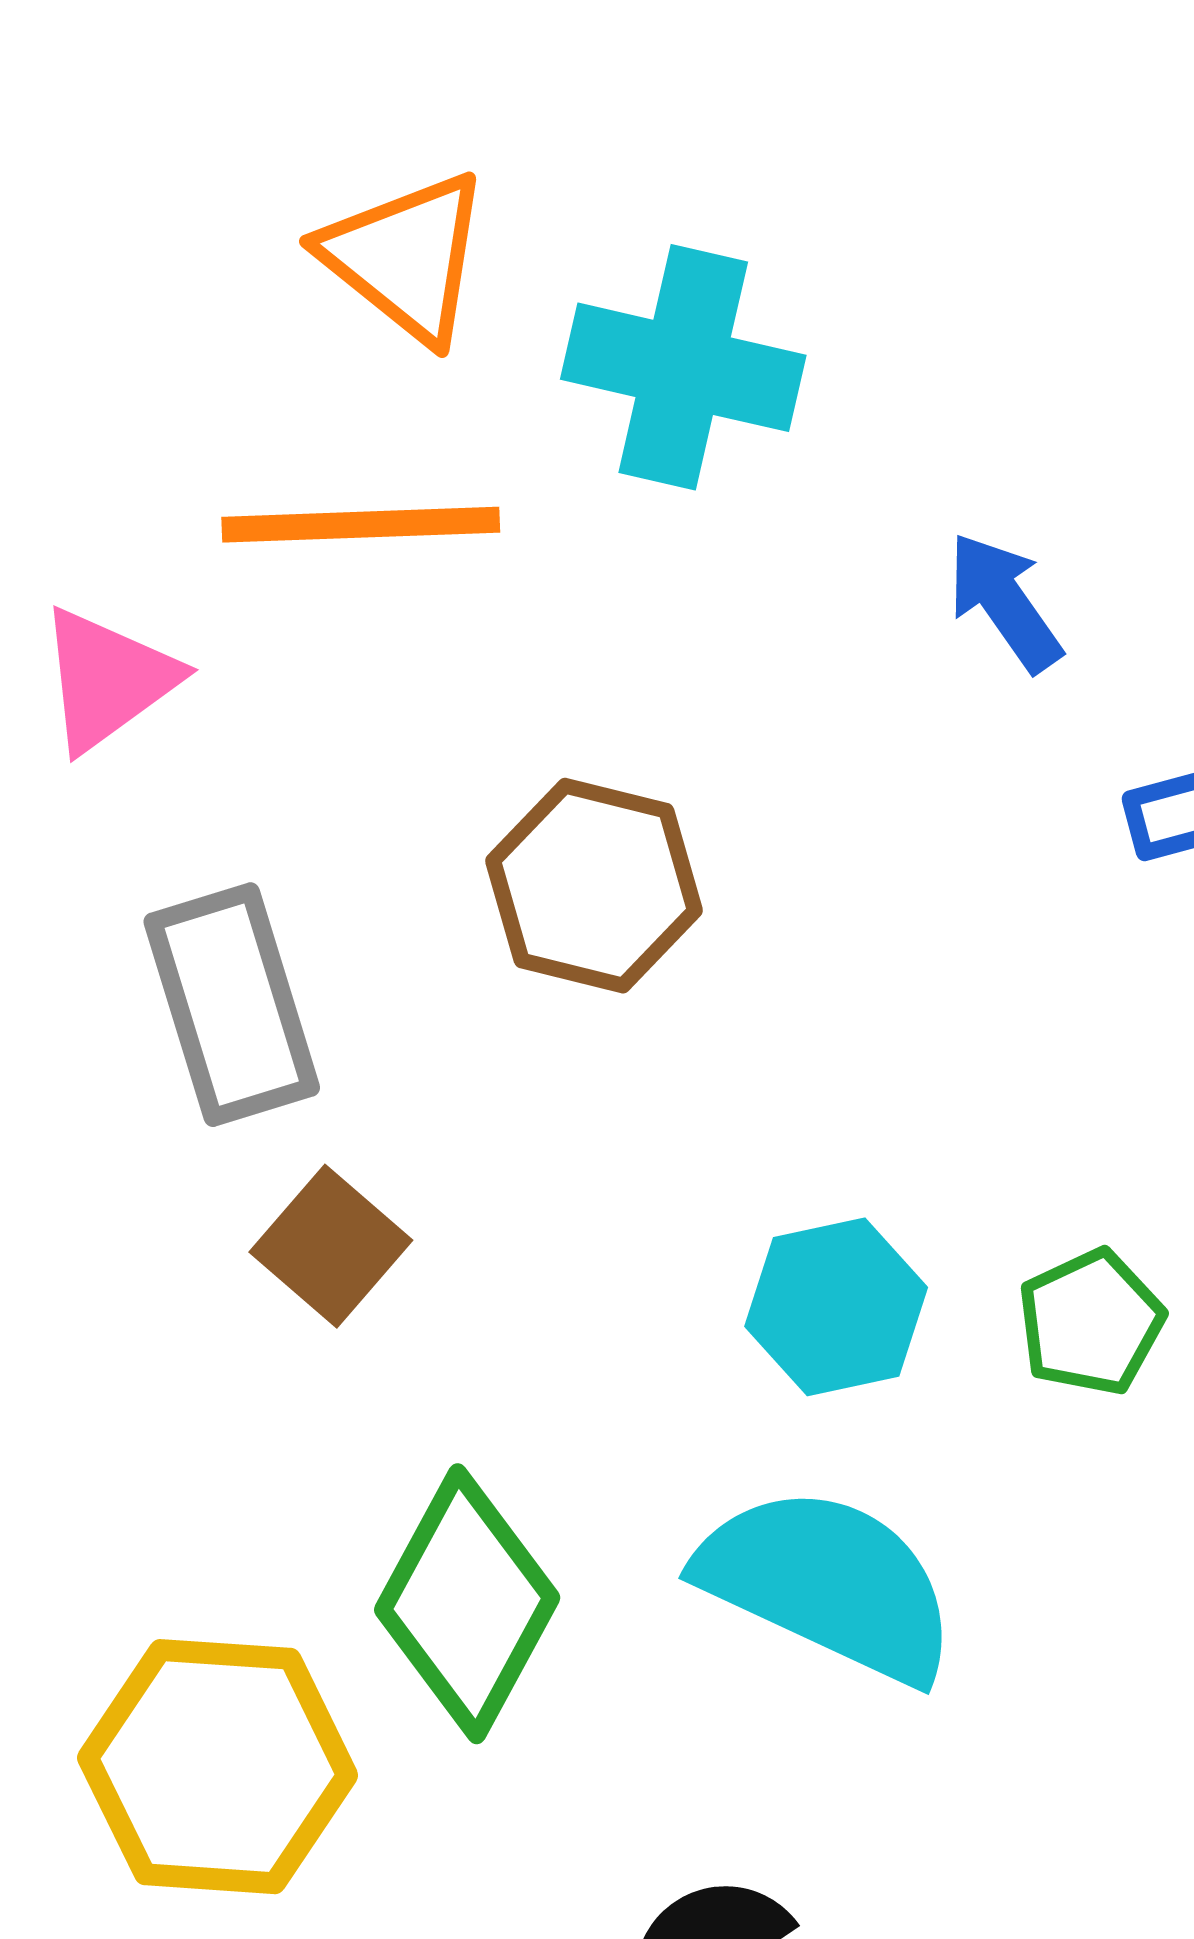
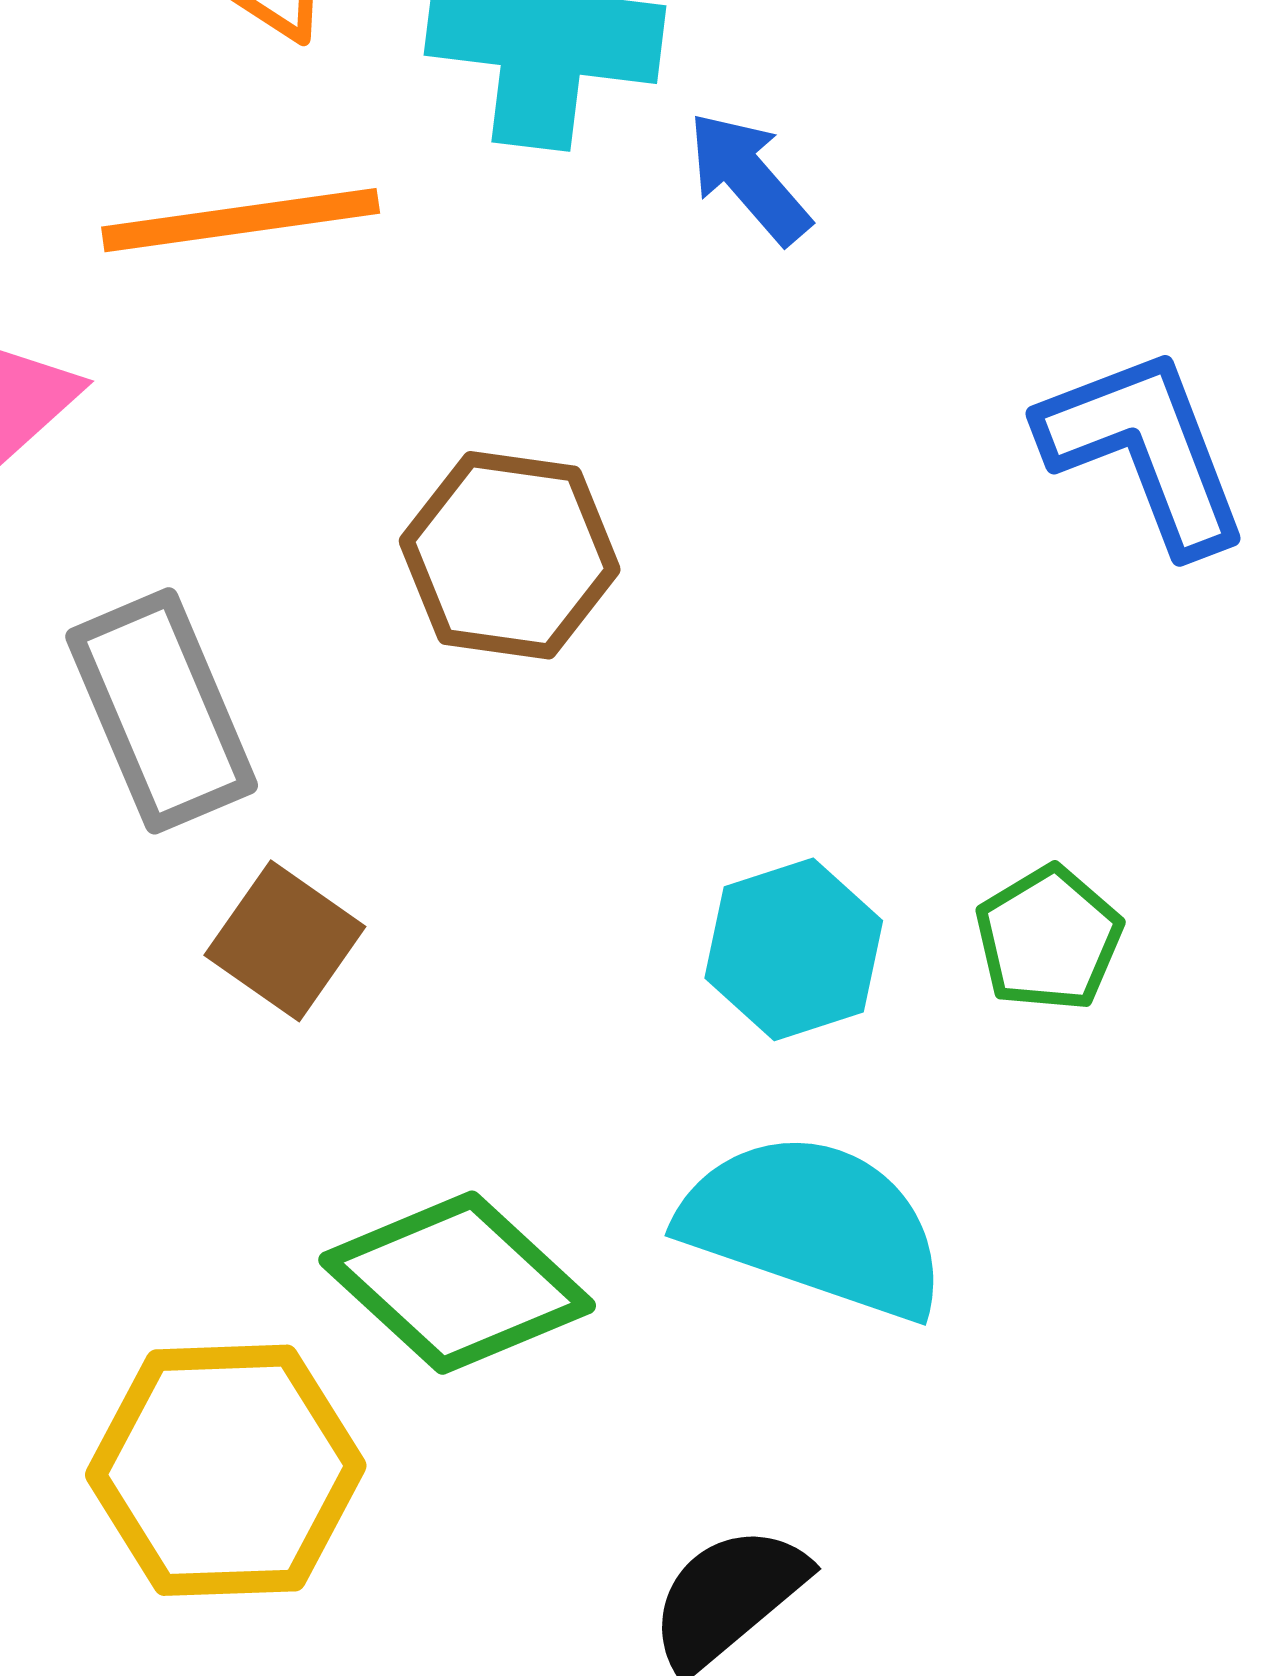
blue arrow: (1005, 602) -> (749, 178), moved
green diamond: (467, 1604) -> (457, 1283), turned -70

